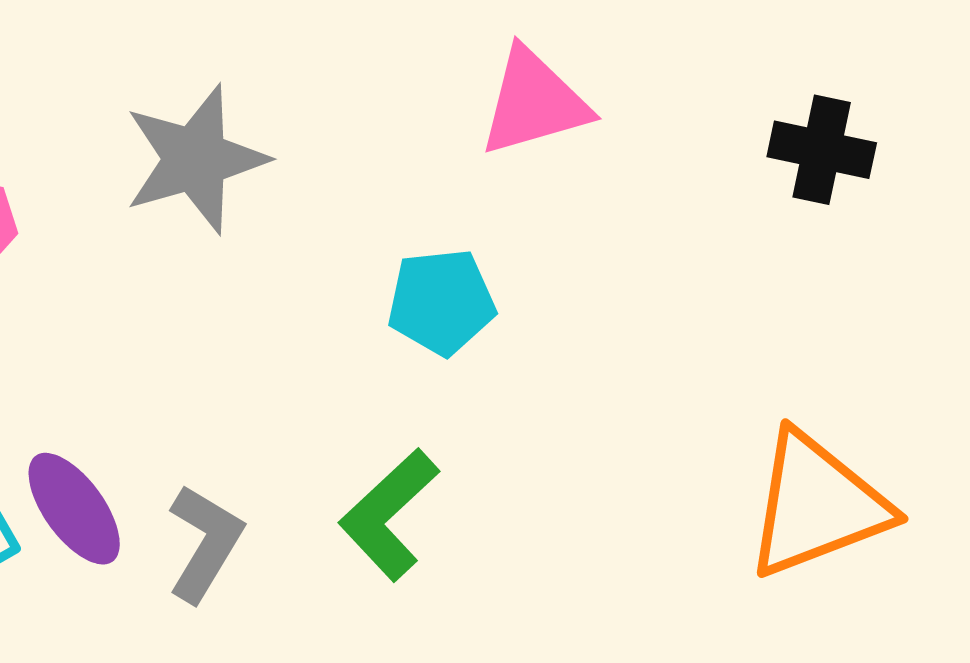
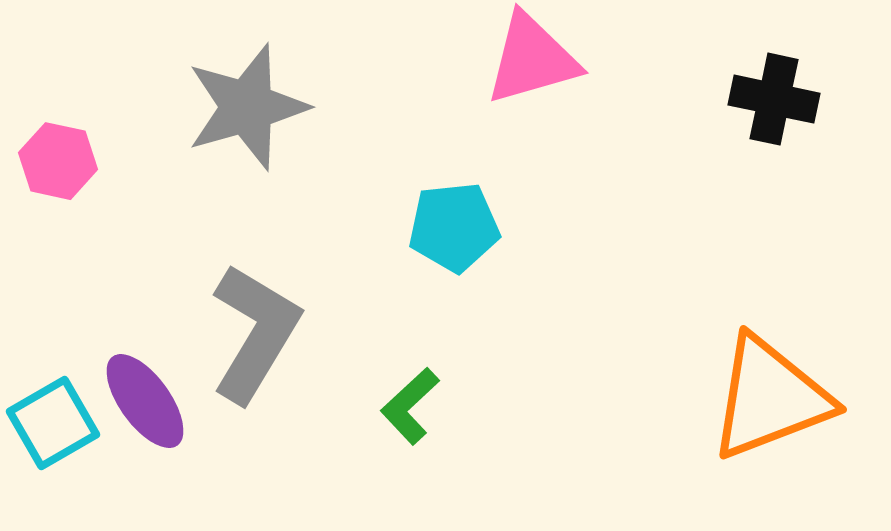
green L-shape: (389, 515) -> (410, 406), size x0.7
gray L-shape: (205, 543) -> (255, 333), moved, size x1.4

